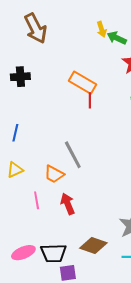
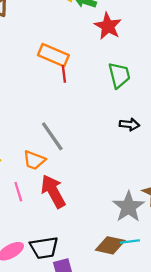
red arrow: (68, 204) -> (53, 191), size x1.4
brown diamond: (93, 245) -> (110, 245), moved

